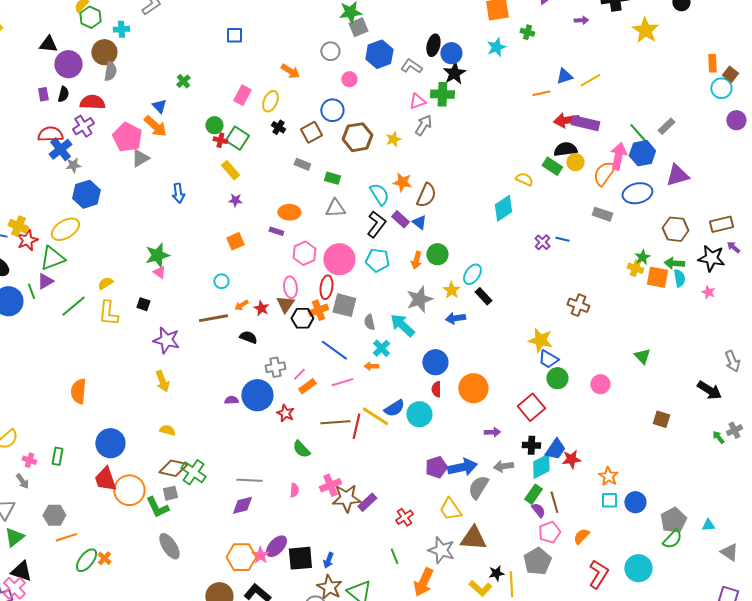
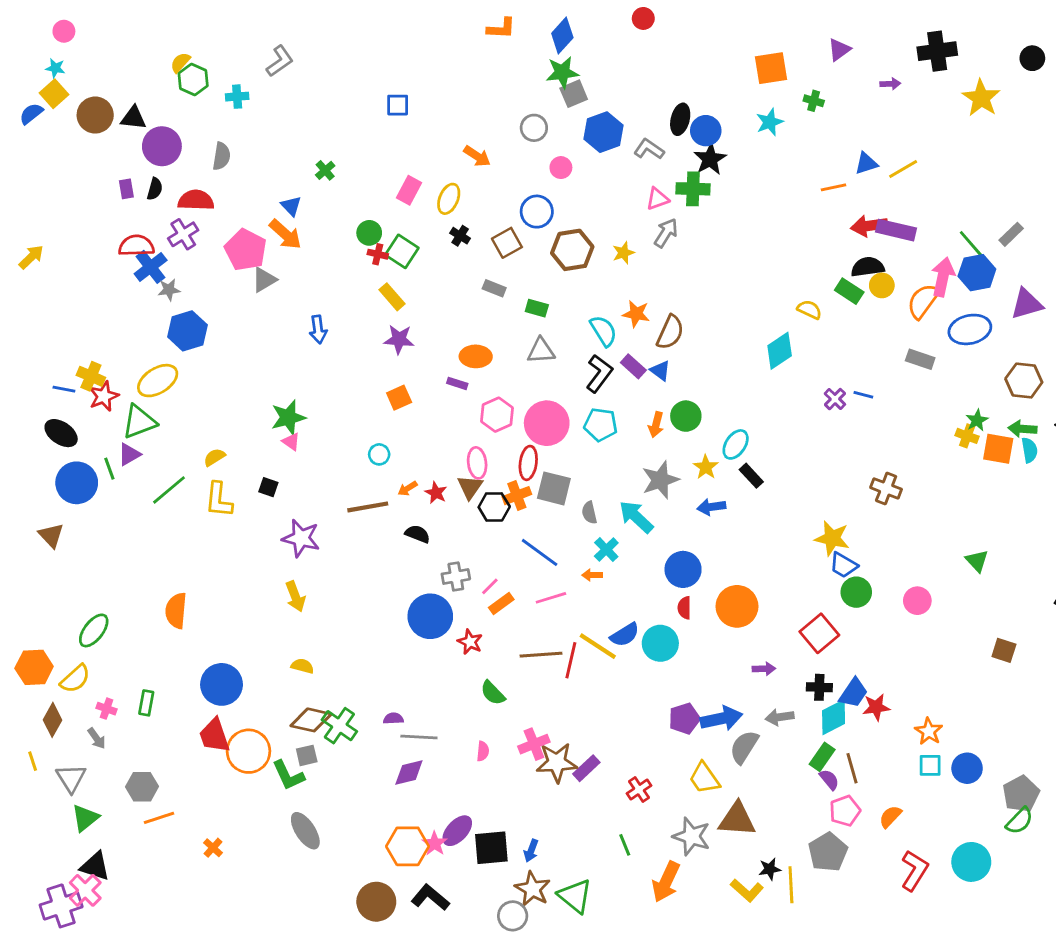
brown circle: (104, 52) -> (95, 115), moved
purple star: (235, 200) -> (399, 339), size x1.5
purple semicircle: (231, 400) -> (393, 719), moved
green ellipse: (86, 560) -> (94, 630), moved

